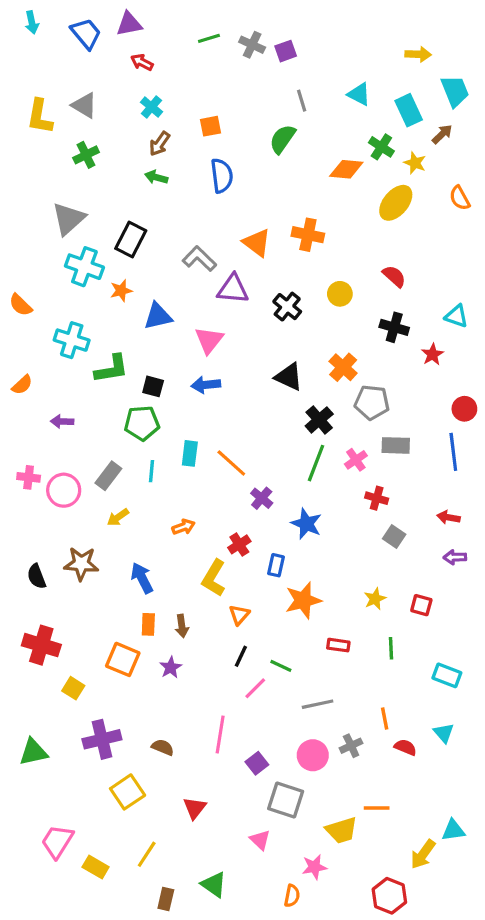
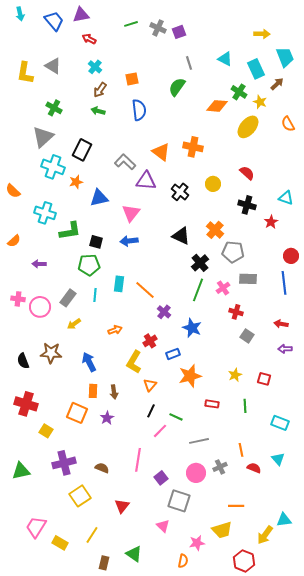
green cross: (86, 155) -> (54, 108), moved, turned -35
blue rectangle: (276, 565) -> (173, 354), turned 56
yellow trapezoid: (341, 830) -> (222, 530), moved

